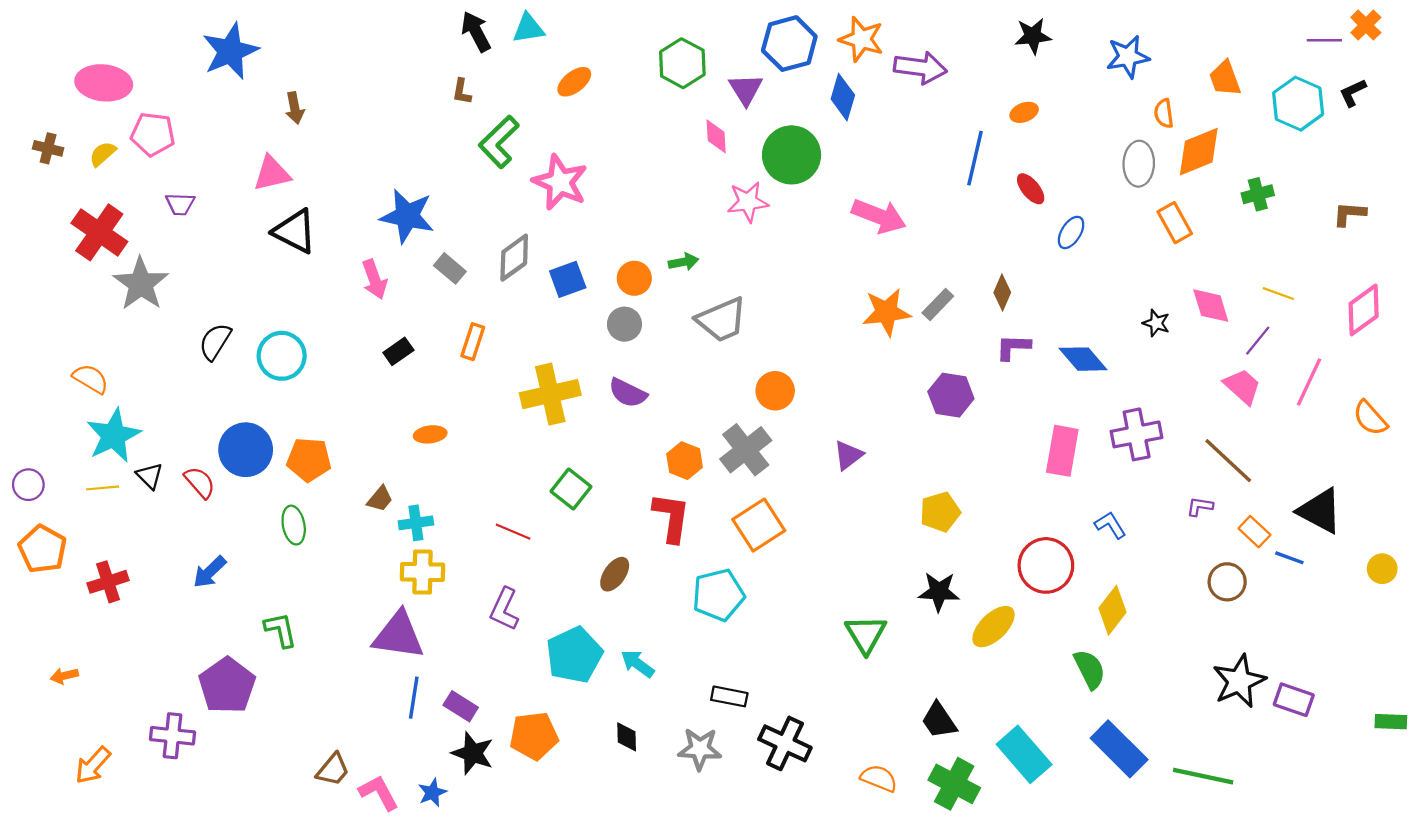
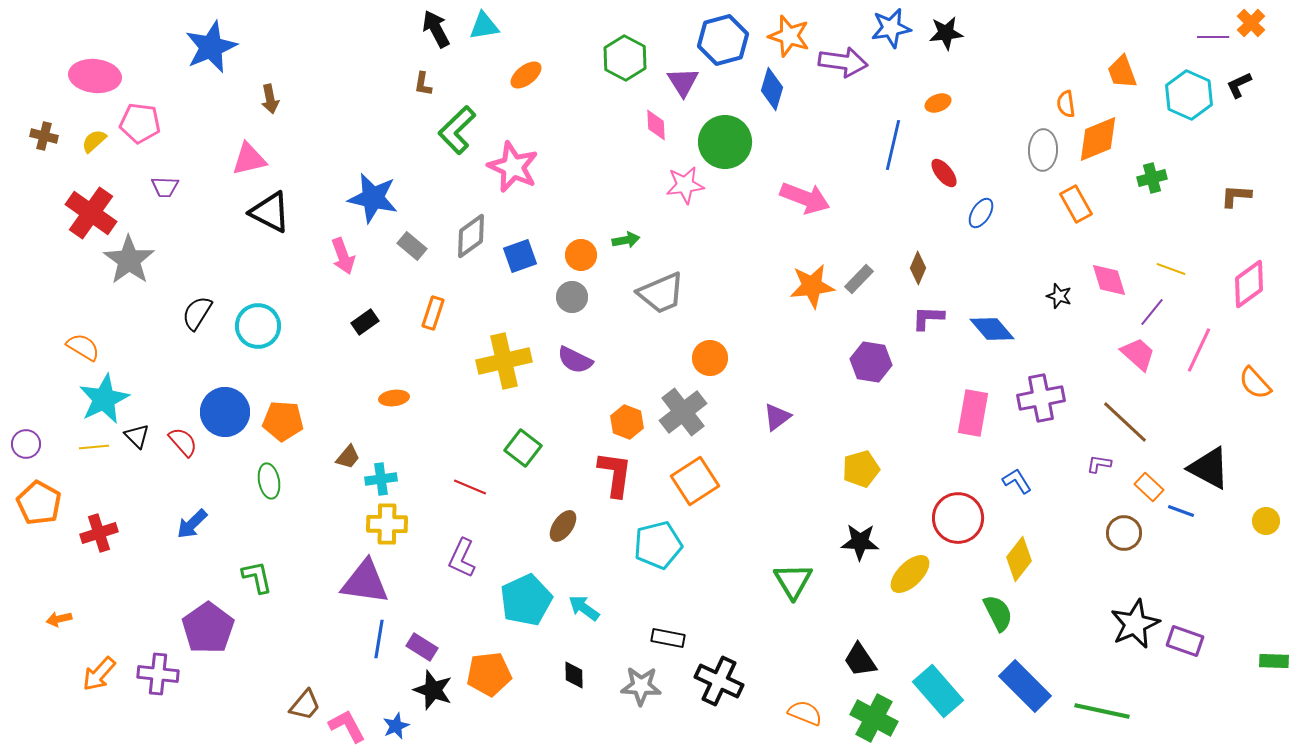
blue star: (1128, 57) -> (891, 28), moved
orange arrow: (93, 765) -> (99, 674), moved

